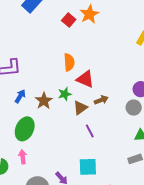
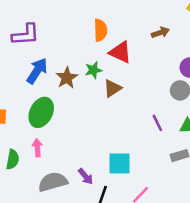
blue arrow: (20, 96) -> (37, 71), size x1.5
brown arrow: (101, 100) -> (160, 33), moved
purple line: (90, 131) -> (157, 123), moved

